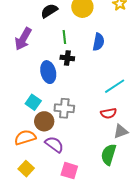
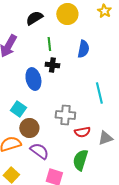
cyan line: (115, 86) -> (99, 93), turned -70
gray cross: (64, 108) -> (65, 115), moved
red semicircle: (109, 113) -> (82, 132), moved
green semicircle: (109, 154) -> (80, 160), moved

